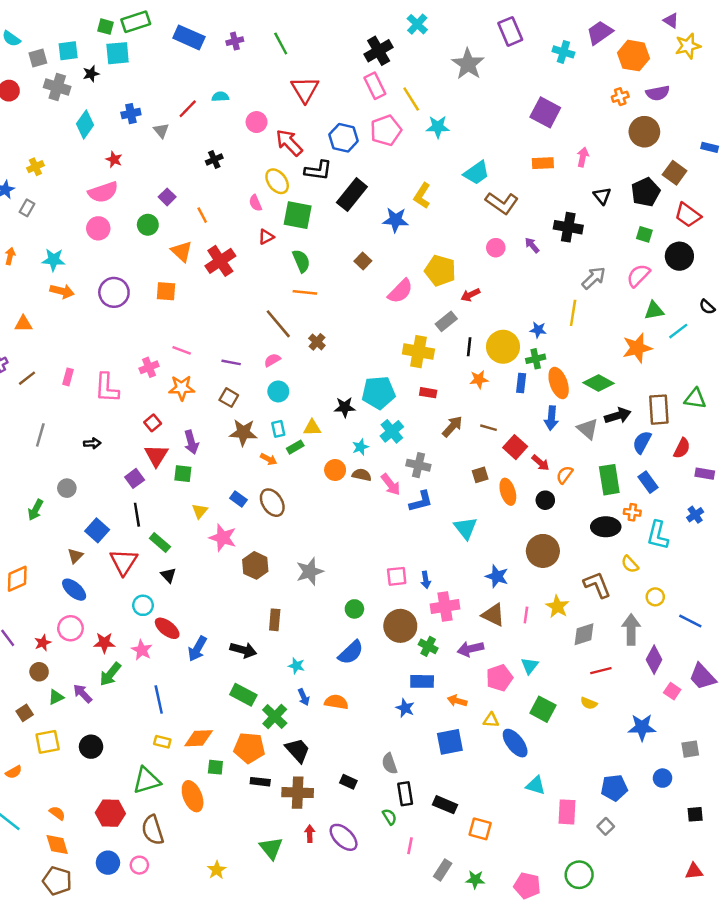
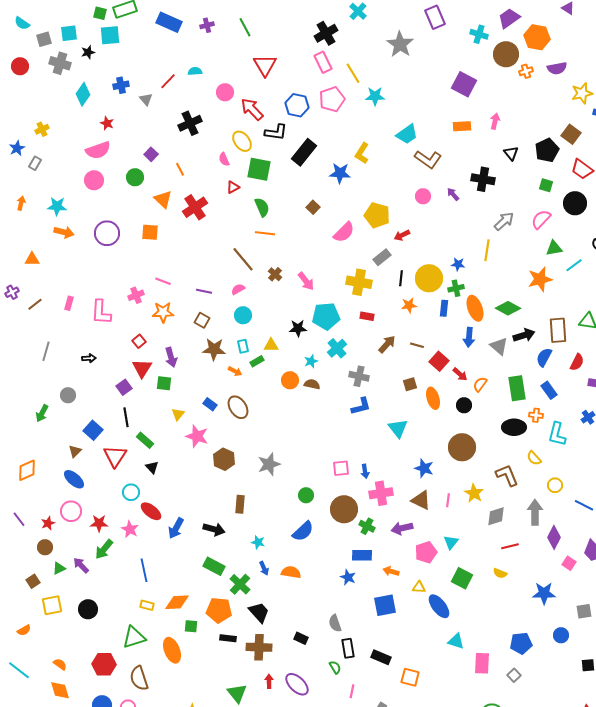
yellow star: (688, 46) -> (582, 93), moved
brown circle: (644, 132) -> (506, 54), moved
black cross: (214, 159) -> (190, 123), size x1.6
pink arrow: (391, 484) -> (306, 281), moved

